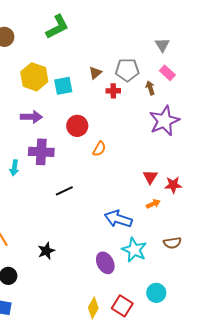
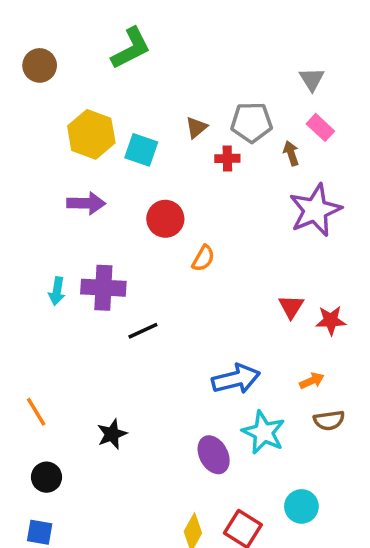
cyan square: (63, 86) -> (141, 150), turned 30
purple cross: (41, 152) -> (103, 288), moved
orange arrow: (153, 204) -> (312, 381), moved
blue arrow: (118, 219) -> (236, 379), turned 148

